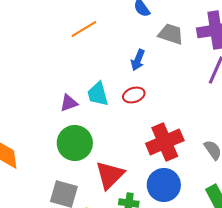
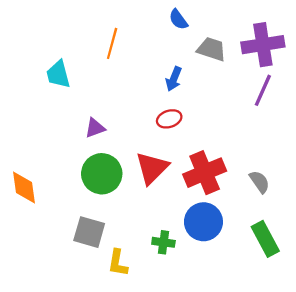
orange line: (84, 29) -> (112, 43), turned -44
cyan trapezoid: (98, 94) -> (58, 74), moved
red triangle: (110, 175) -> (152, 168), moved

